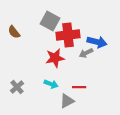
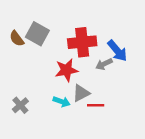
gray square: (50, 21) -> (37, 34), moved
blue arrow: (97, 42) -> (117, 51), turned 36
gray triangle: (67, 101) -> (81, 93), moved

